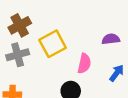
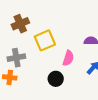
gray cross: (18, 55) -> (16, 58), moved

